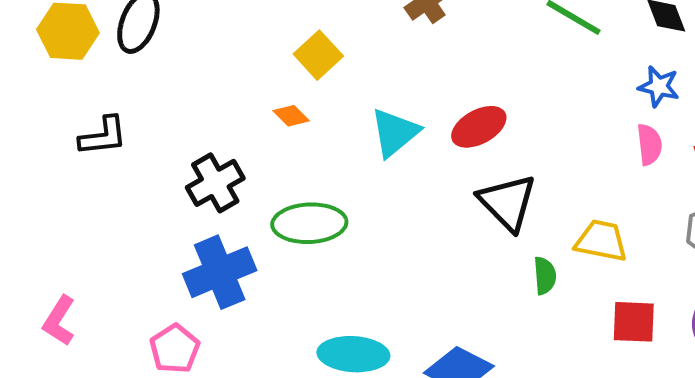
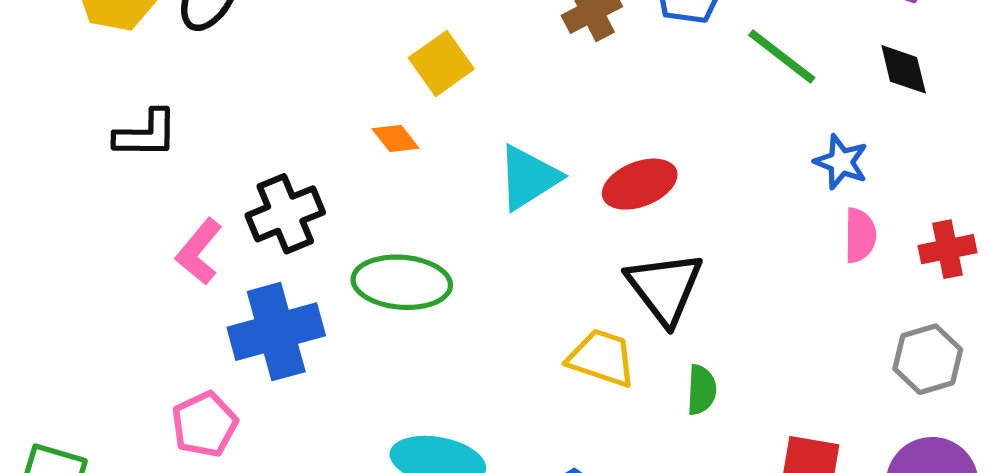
blue star: (659, 86) -> (841, 162), moved
yellow trapezoid: (601, 241) -> (602, 358), moved
pink L-shape: (59, 321) -> (199, 252), moved

